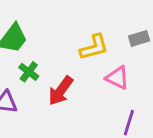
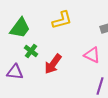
yellow L-shape: (94, 47) -> (62, 20), moved

